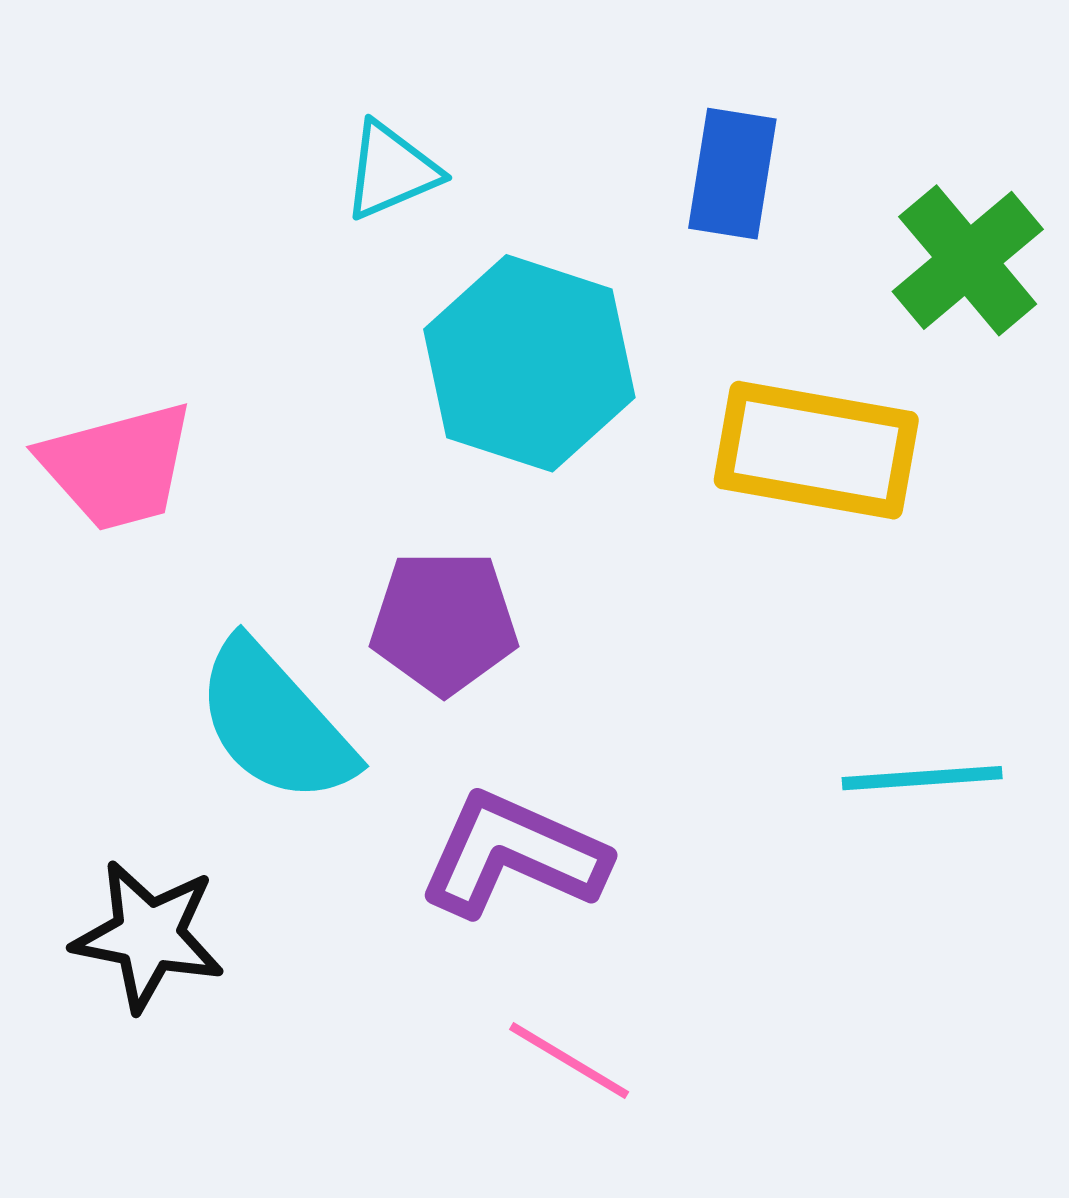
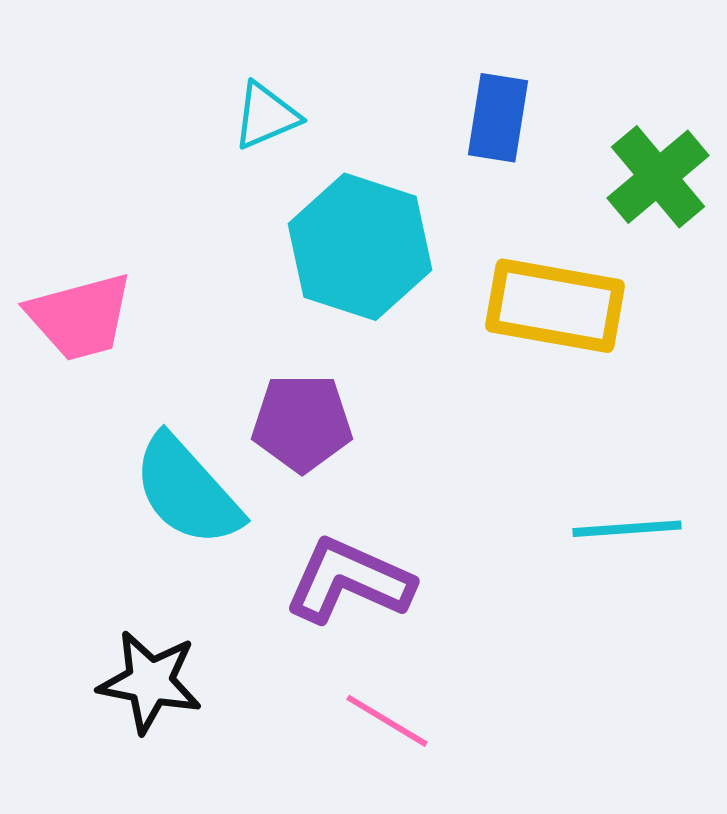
black star: (148, 936) -> (150, 682), moved

